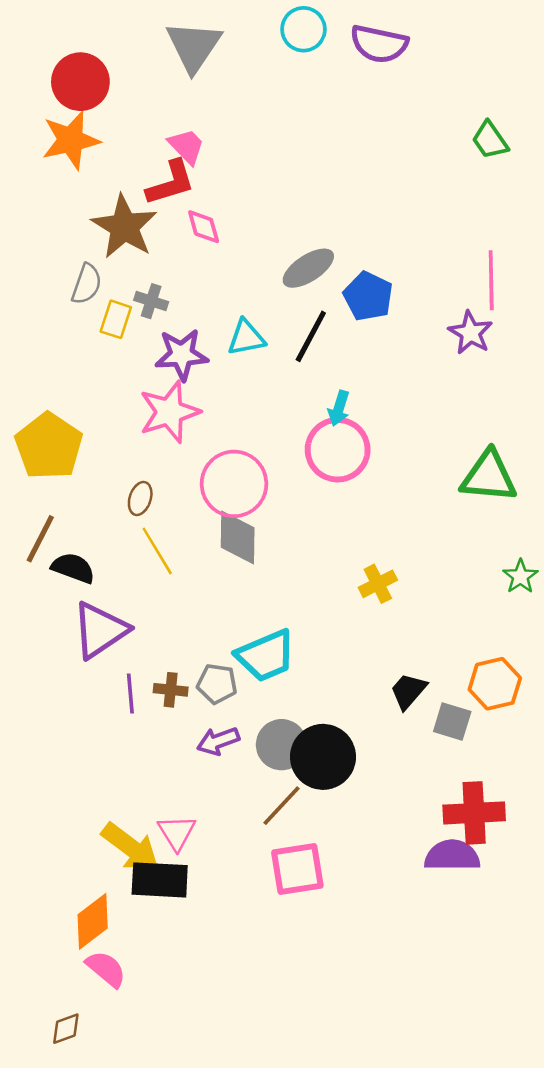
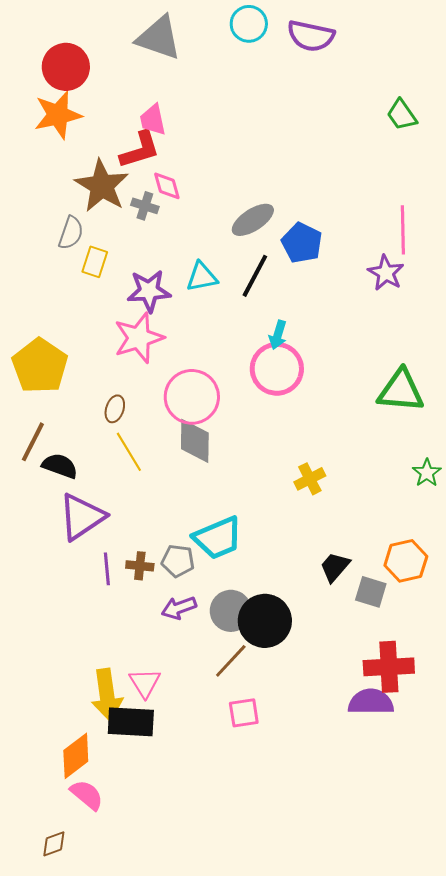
gray triangle: (194, 46) -> (159, 38), turned -45
pink trapezoid: (186, 146) -> (153, 120), turned -148
gray cross: (151, 301) -> (145, 206), moved
yellow arrow: (130, 847) -> (107, 695), turned 45
pink square: (297, 869) -> (244, 713), size x0.7

